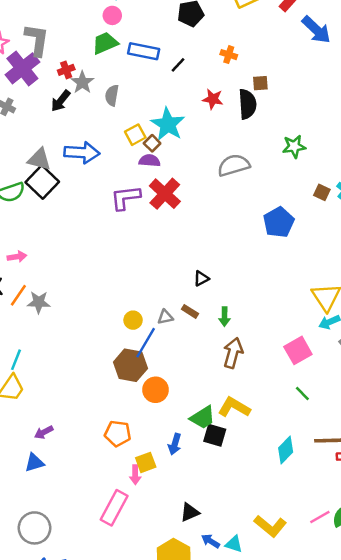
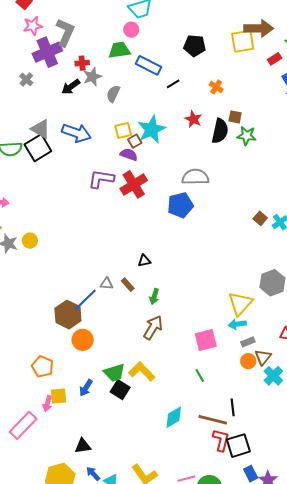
green star: (294, 146) -> (247, 136), moved
blue pentagon: (279, 222) -> (180, 205), moved
yellow circle: (133, 320) -> (30, 241), moved

